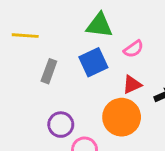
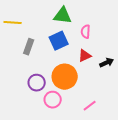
pink semicircle: (133, 49) -> (86, 32), turned 128
orange circle: (122, 117) -> (65, 77), moved

